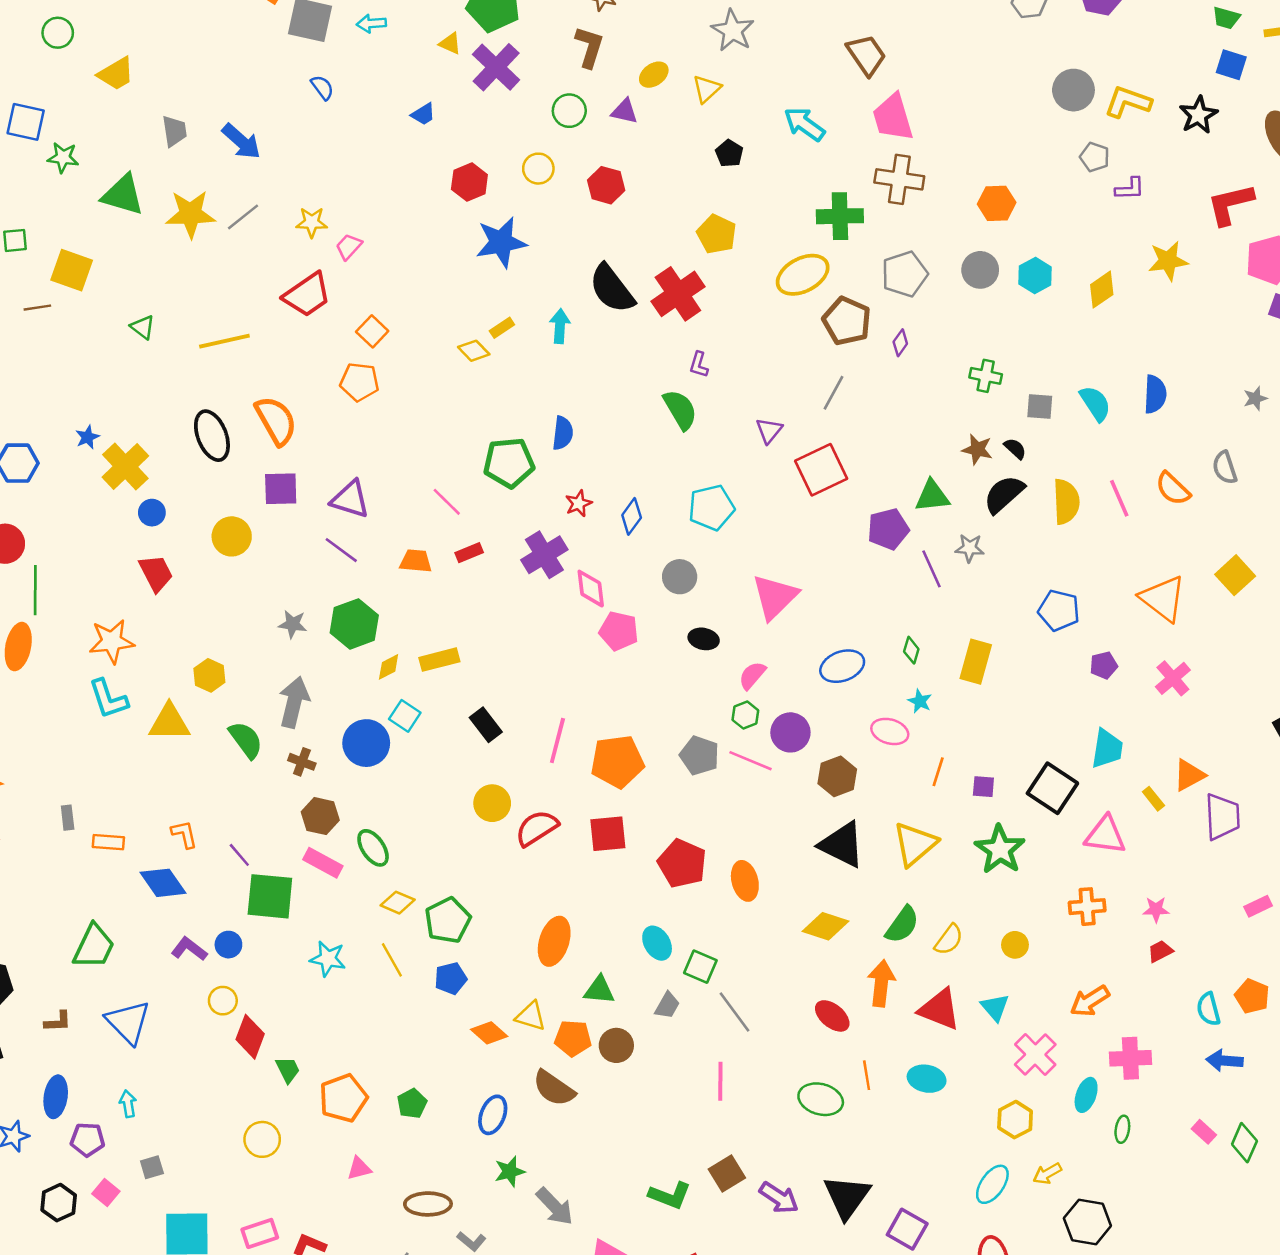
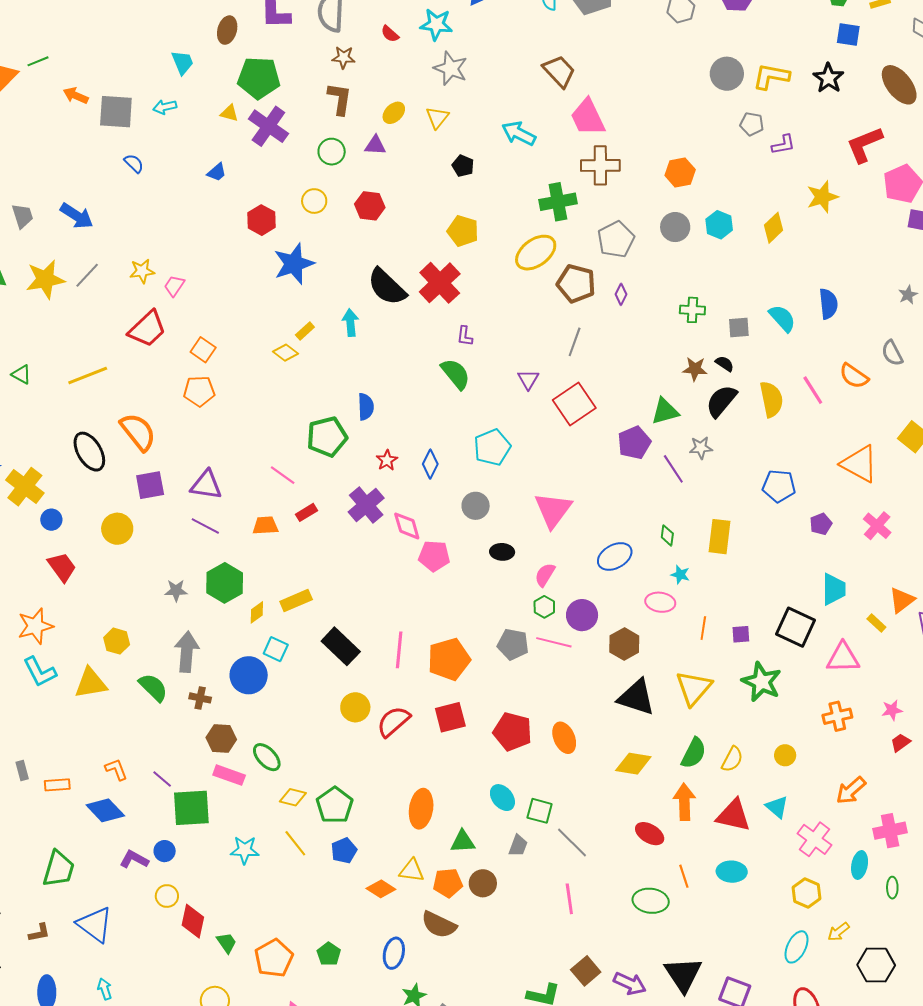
black rectangle: (486, 725) -> (341, 646), size x1.4

